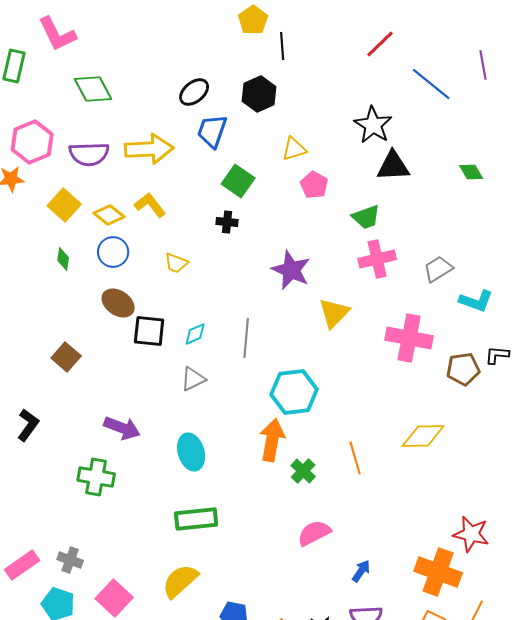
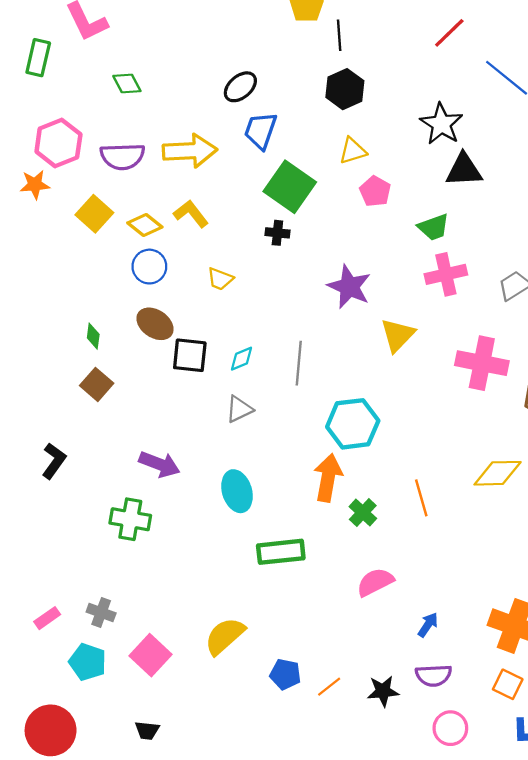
green diamond: (93, 89) -> (127, 83), size x0.7
black hexagon: (259, 94) -> (345, 89), moved
green square: (238, 181) -> (290, 187), size x1.4
green diamond: (63, 259) -> (93, 336), moved
green rectangle: (196, 519) -> (281, 552), moved
pink rectangle: (22, 565) -> (47, 618), size x0.7

